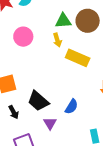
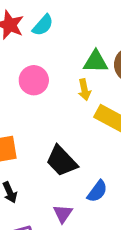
black trapezoid: (38, 101) -> (62, 161), moved

